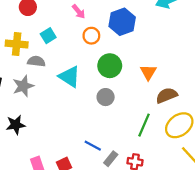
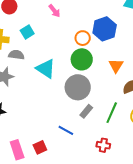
blue hexagon: (122, 22) -> (105, 29), moved
orange circle: (91, 36) -> (83, 38), moved
gray circle: (106, 97) -> (78, 87), size x1.6
gray rectangle: (111, 159) -> (86, 111), moved

